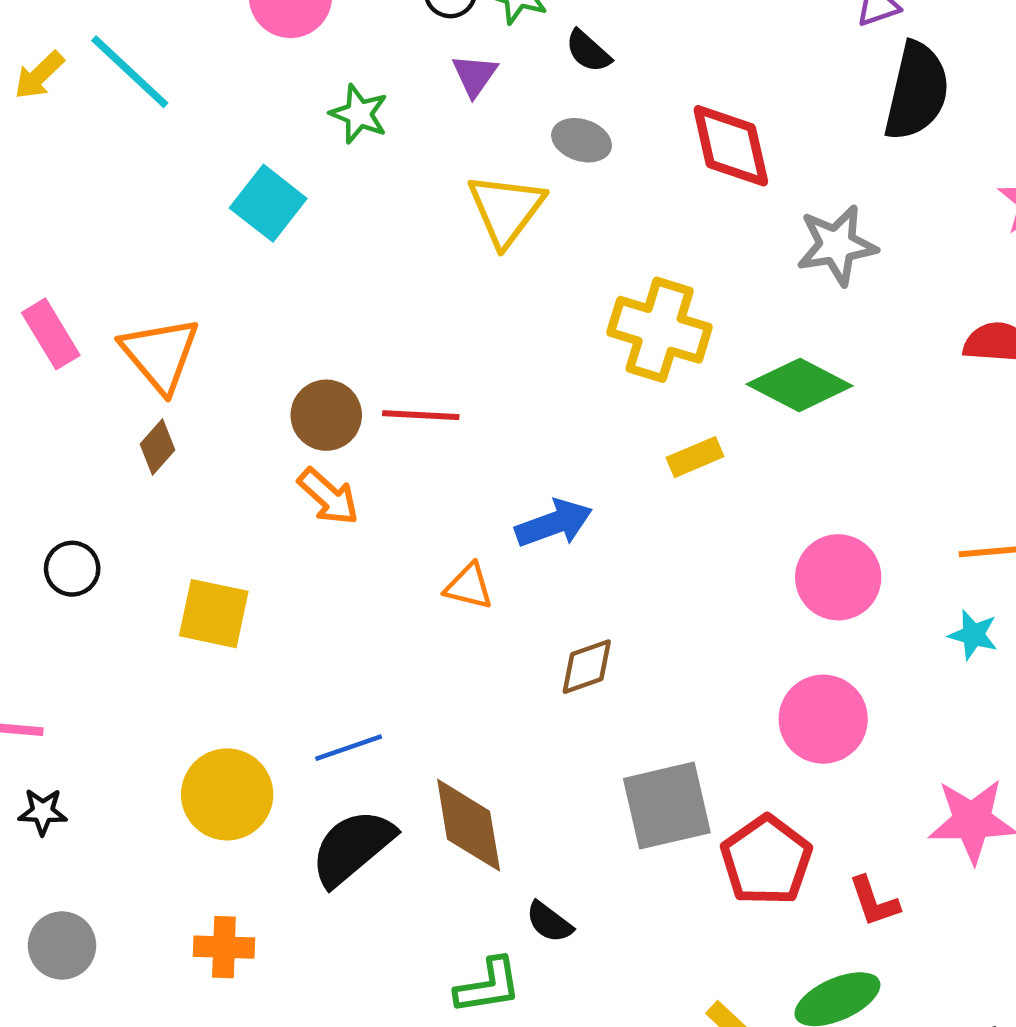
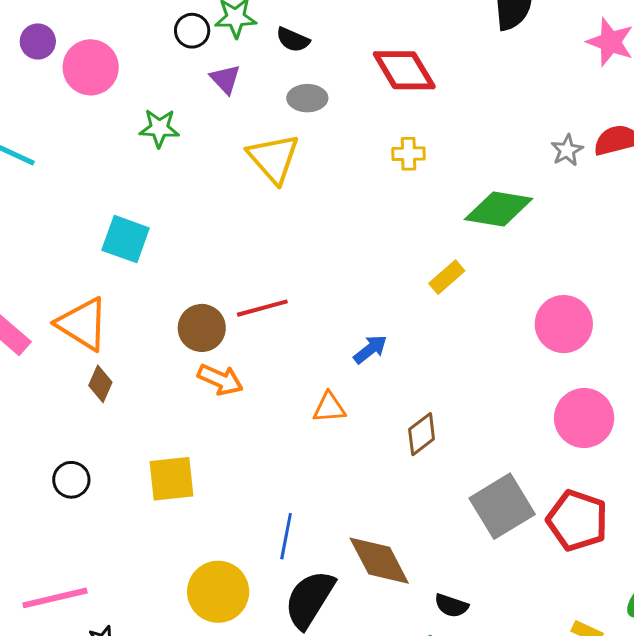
cyan square: (268, 203) -> (126, 239), moved
gray star: (837, 245) -> (567, 150), moved, size x0.6
yellow cross: (660, 330) -> (409, 154), moved, size x0.5
blue arrow: (554, 523) -> (370, 349), size x0.7
blue line: (349, 748) -> (286, 536), turned -42

